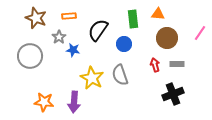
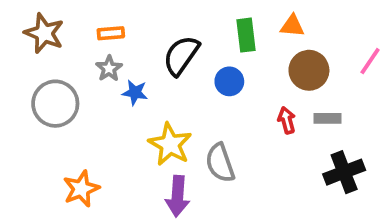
orange rectangle: (69, 16) -> (111, 33), moved
brown star: (36, 18) -> (44, 33), moved
gray semicircle: (120, 75) -> (220, 163), moved
black cross: (173, 94) -> (344, 172), moved
orange star: (44, 102) -> (81, 189), turned -30
purple arrow: (74, 102) -> (177, 196), moved

